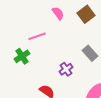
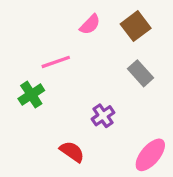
pink semicircle: (58, 13) -> (90, 24), turned 80
gray rectangle: (90, 53) -> (141, 73), moved

